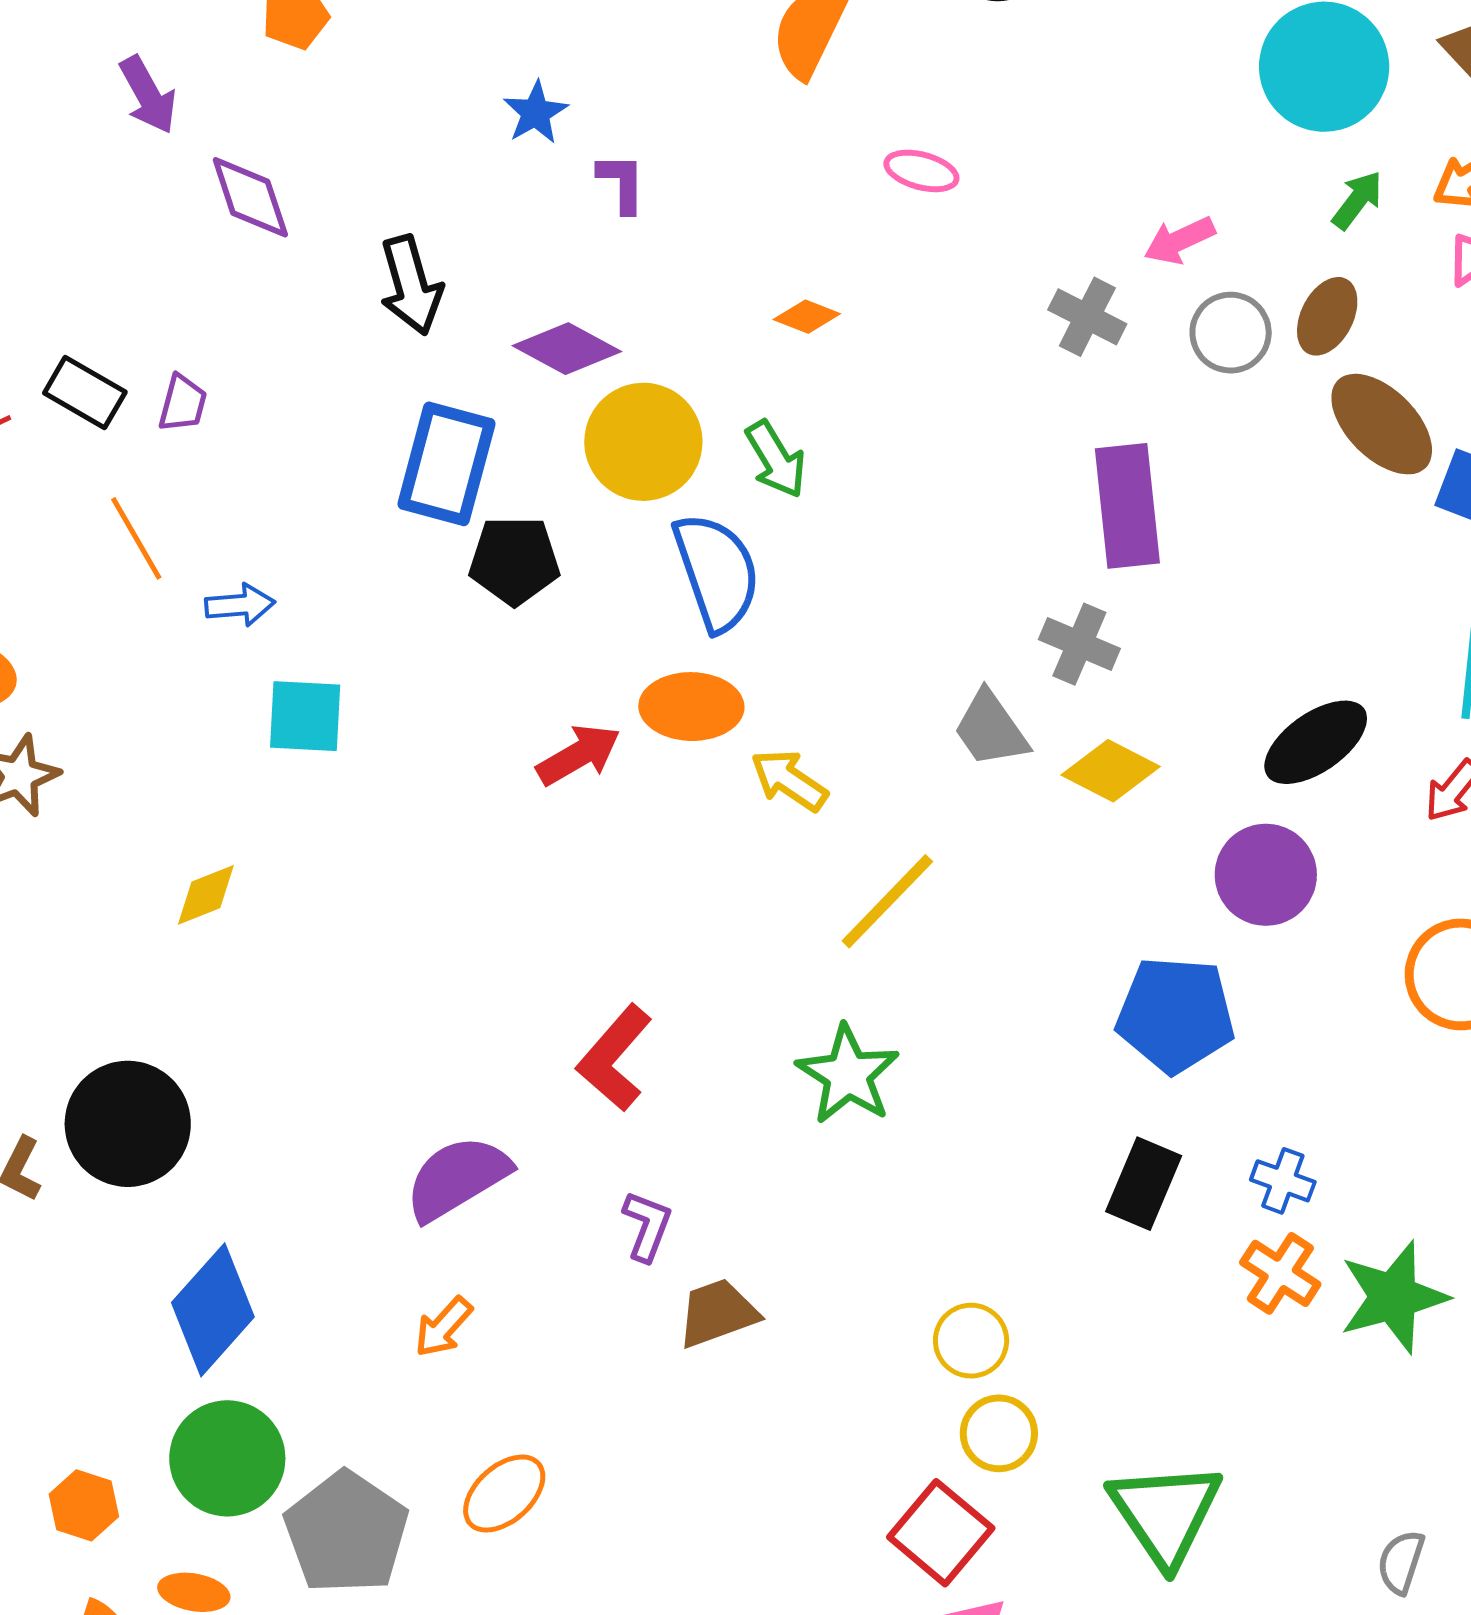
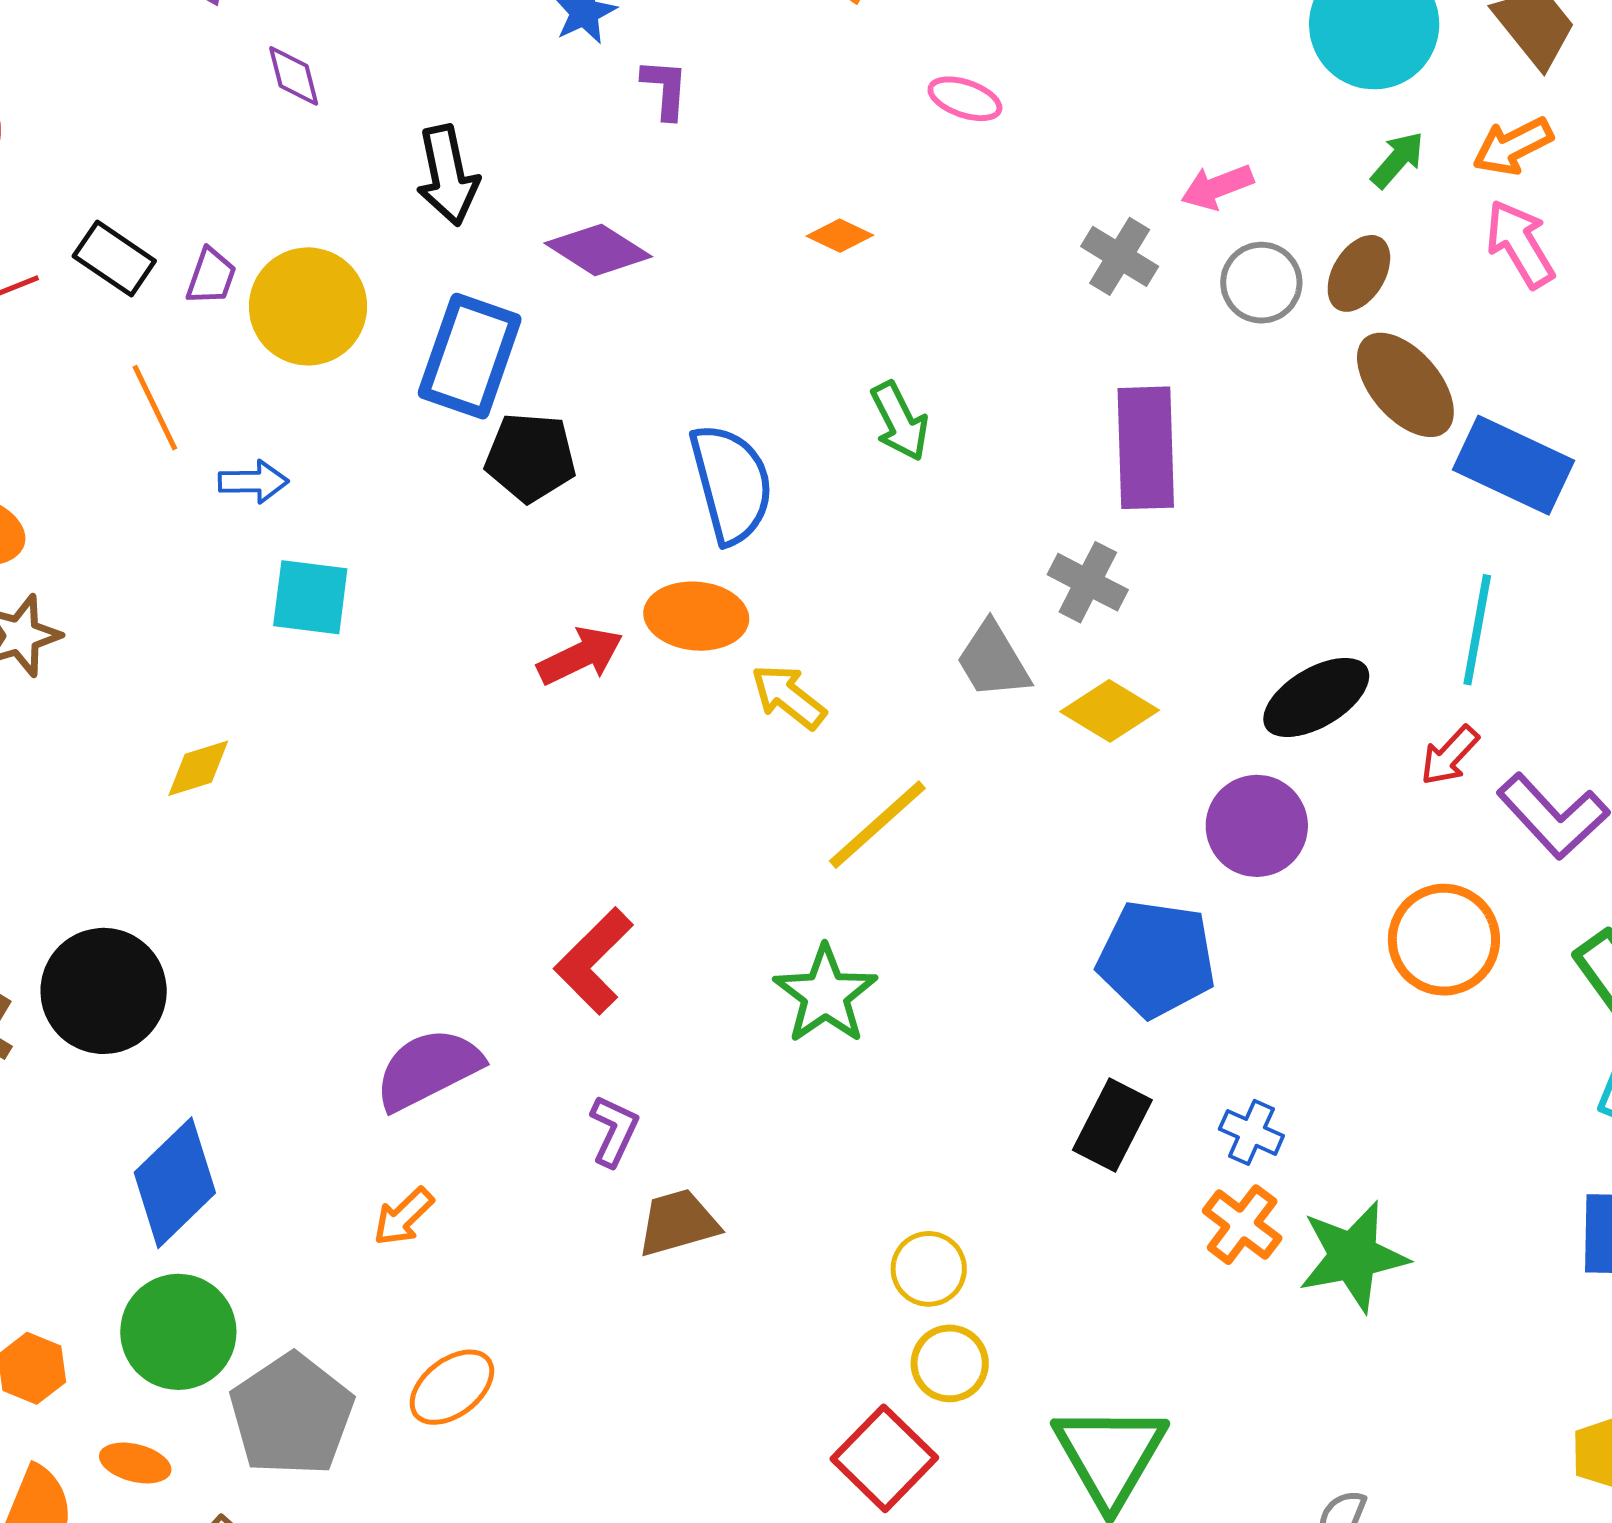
purple diamond: (250, 197) -> (294, 76), size x0.7
yellow circle: (643, 442) -> (308, 306), moved
green arrow: (776, 459) -> (900, 421), moved

